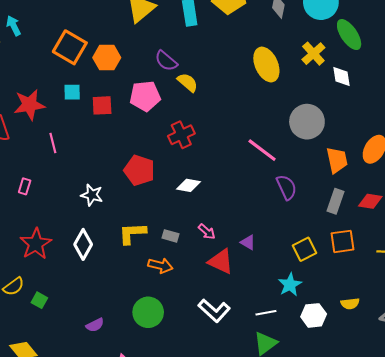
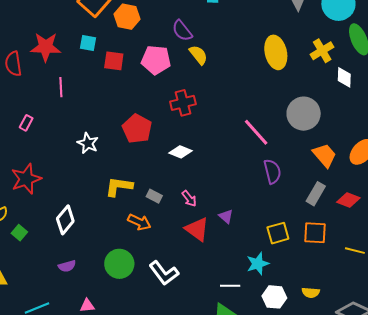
orange trapezoid: (337, 160) -> (325, 155), turned -40
white diamond: (83, 244) -> (65, 220), moved
white L-shape: (214, 311) -> (164, 273), moved

